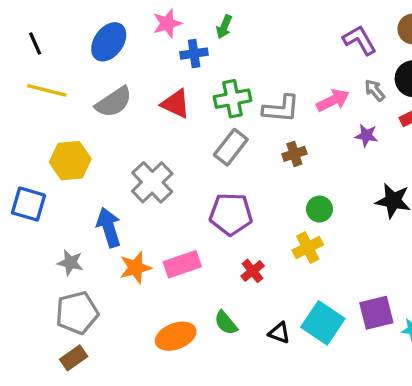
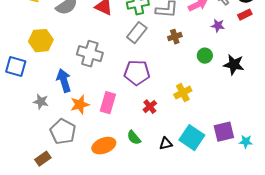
gray cross: (152, 182) -> (90, 54), turned -30
green circle: (319, 209) -> (205, 56), moved
pink rectangle: (182, 264) -> (108, 103), turned -55
gray pentagon: (77, 313) -> (63, 132), moved, turned -30
black triangle: (279, 333) -> (166, 144), turned -32

